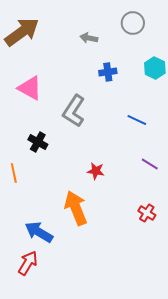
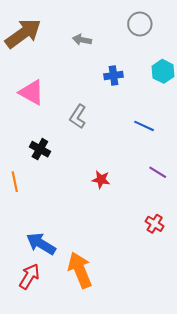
gray arrow: (89, 38) -> (82, 40), moved
gray L-shape: (74, 111) -> (78, 117), size x0.7
orange arrow: (76, 208) -> (80, 270), moved

